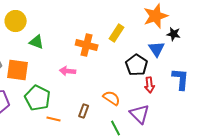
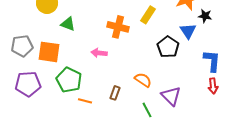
red arrow: (150, 85) -> (213, 86), moved

